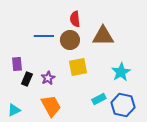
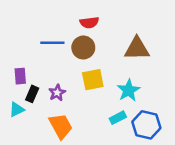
red semicircle: (75, 19) -> (89, 23), turned -91
brown triangle: (103, 36) -> (137, 49), moved
cyan star: (121, 72) -> (129, 90), moved
cyan triangle: (14, 110) -> (17, 109), moved

